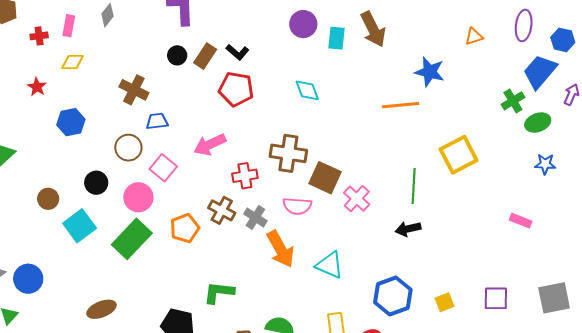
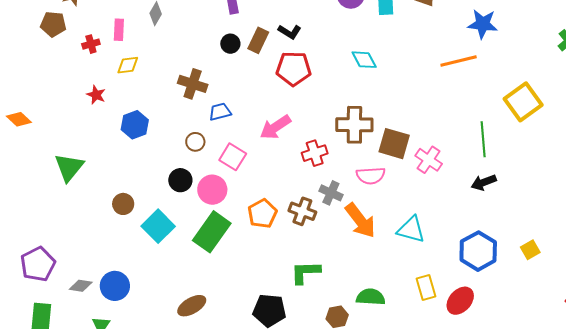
brown circle: (128, 148) -> (195, 142), size x0.7
black circle: (96, 183) -> (180, 180), moved
brown cross: (222, 210) -> (302, 211), moved

